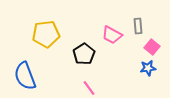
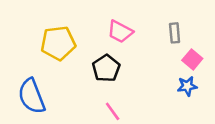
pink trapezoid: (112, 35) -> (120, 32), moved

